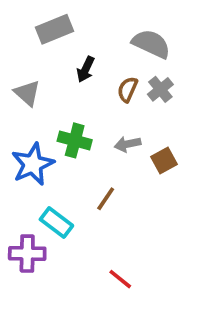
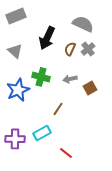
gray rectangle: (55, 29) -> (16, 16), moved
black arrow: (86, 69) -> (47, 38), size x1.6
cyan rectangle: (56, 223) -> (42, 133), moved, turned -66

